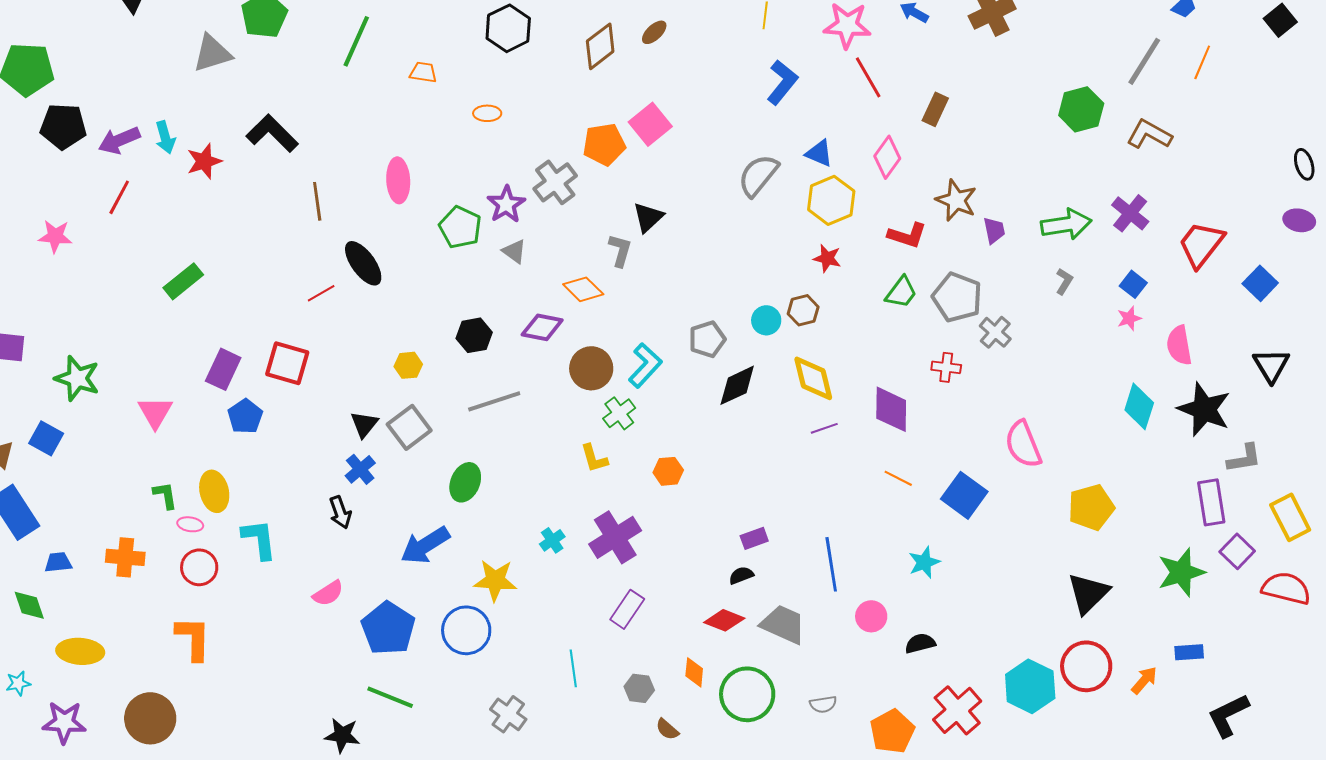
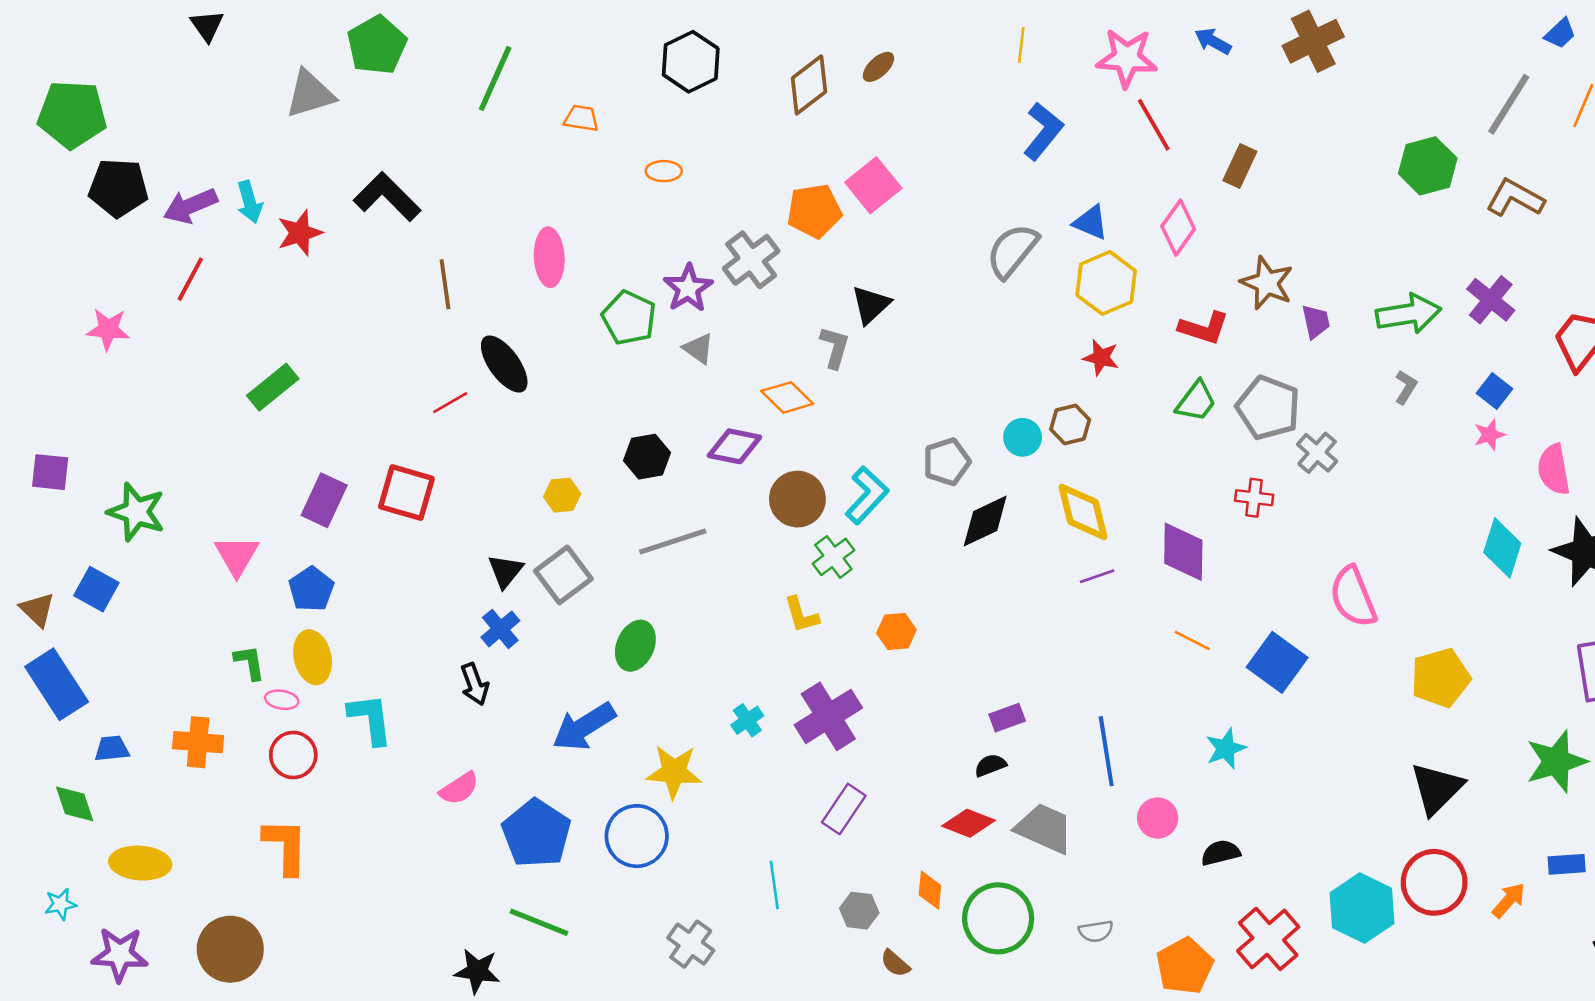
blue pentagon: (245, 416) -> (311, 589), moved

